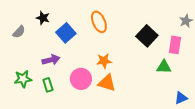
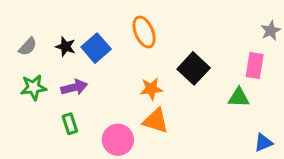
black star: (43, 18) -> (65, 47), moved
black square: (147, 36) -> (194, 68), moved
green star: (23, 79) -> (33, 87), moved
pink circle: (81, 79) -> (118, 140), moved

